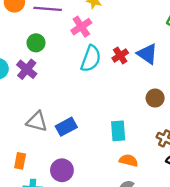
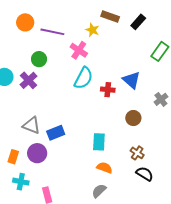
pink cross: (81, 27) -> (79, 50), turned -30
red cross: (120, 55) -> (108, 90), moved, turned 32
purple circle: (62, 170) -> (37, 153), moved

